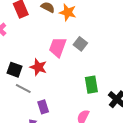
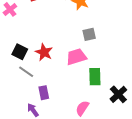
gray square: (80, 44) -> (89, 34), turned 32
pink trapezoid: (58, 47) -> (76, 57), moved, turned 45

